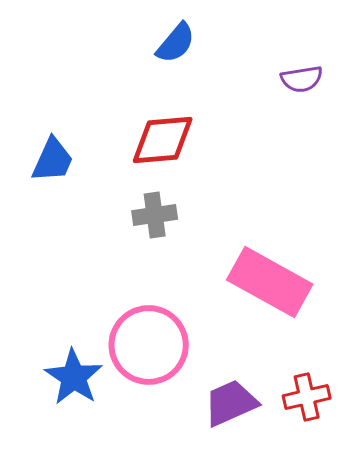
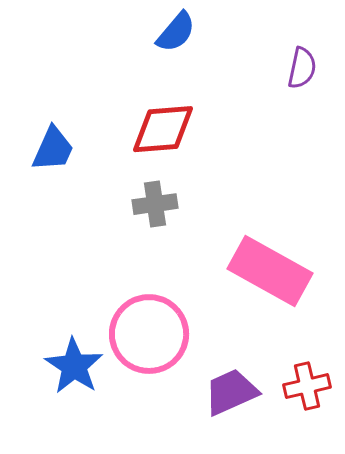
purple semicircle: (302, 79) -> (302, 68), turned -69

